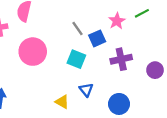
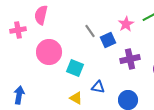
cyan square: (76, 59) -> (75, 68), moved
blue triangle: (86, 90) -> (98, 87), turned -40

